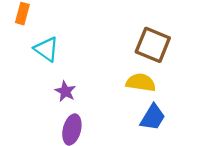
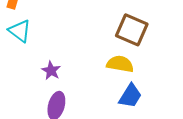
cyan triangle: (46, 49) -> (20, 31), moved

